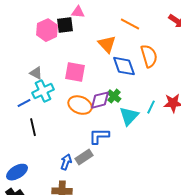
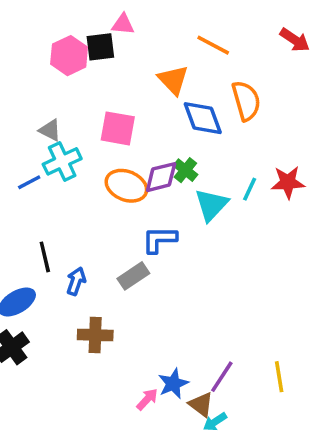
black line: (33, 127) -> (45, 257), moved
blue arrow: (66, 162) -> (76, 281), moved

